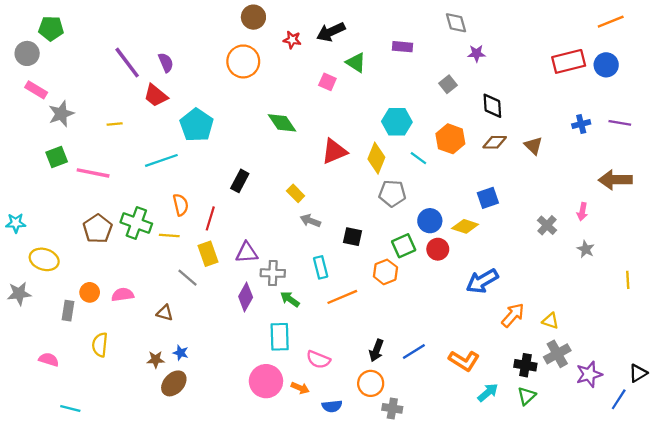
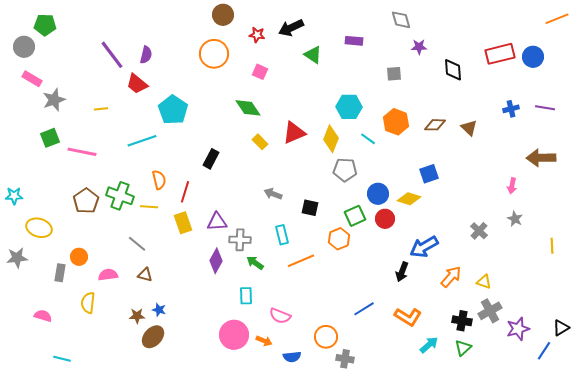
orange line: (611, 22) -> (557, 19), moved
purple semicircle: (166, 63) -> (146, 55), turned 36
pink square: (327, 82) -> (260, 72), moved
gray square: (448, 84) -> (394, 74), turned 35
black diamond: (492, 106) -> (453, 70), moved
yellow rectangle: (296, 193) -> (260, 142), moved
gray cross: (547, 225) -> (479, 231), moved
gray line: (187, 278) -> (137, 244), moved
pink semicircle: (123, 295) -> (108, 275), moved
cyan rectangle: (280, 337) -> (246, 296), size x0.7
black arrow: (376, 350) -> (402, 272), moved

